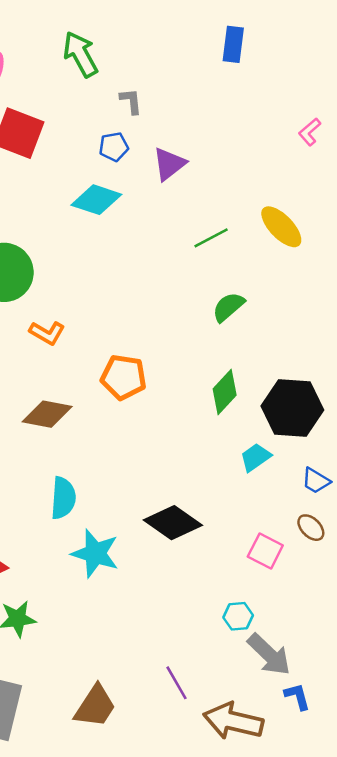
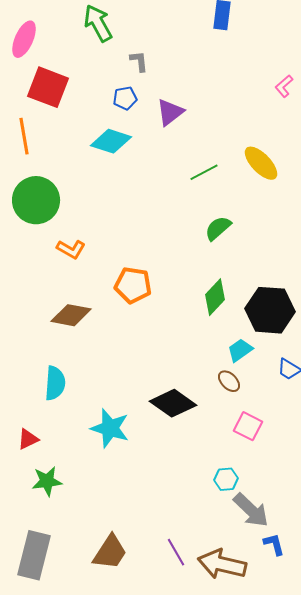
cyan semicircle: (63, 498) -> (55, 383), moved
brown ellipse: (311, 528) -> (229, 381), moved
purple line: (177, 683) -> (176, 552), moved

